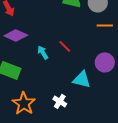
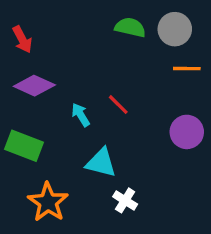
cyan triangle: (82, 79) -> (101, 163), moved
white cross: (60, 101) -> (125, 200), moved

